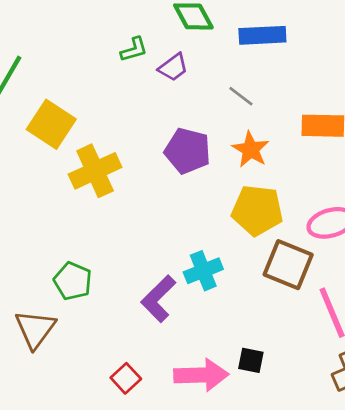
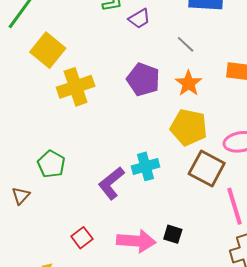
brown triangle: (35, 329) -> (21, 196), size x0.6

